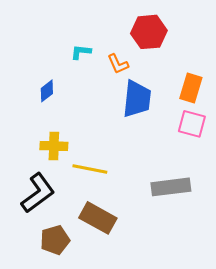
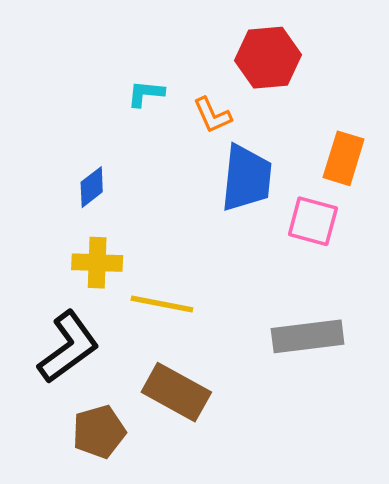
blue diamond: (47, 91) -> (92, 187), moved
pink square: (192, 124) -> (313, 221), moved

